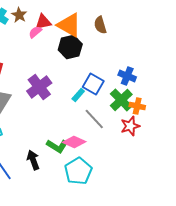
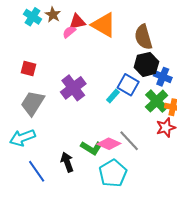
brown semicircle: (100, 25) -> (143, 37), moved, size x1.4
black hexagon: (70, 47) -> (146, 64), moved
gray line: (94, 119) -> (129, 141), moved

